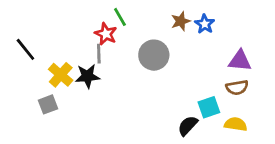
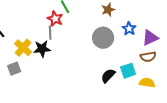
blue star: (205, 24) -> (129, 29), moved
gray circle: (154, 55) -> (103, 38), moved
purple triangle: (240, 61) -> (150, 38), turned -30
black semicircle: (188, 126) -> (108, 76), moved

